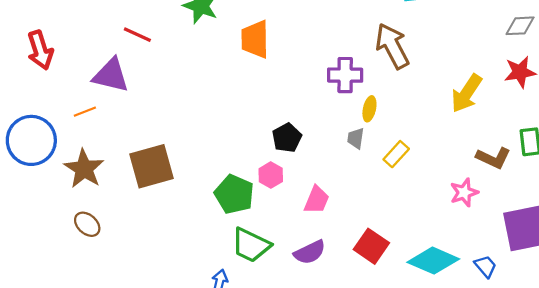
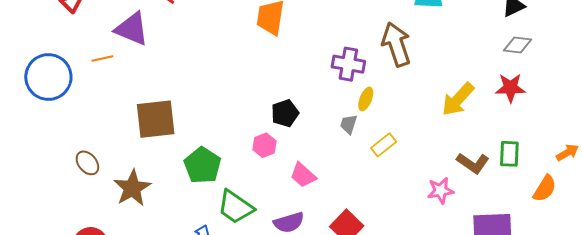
brown star: (84, 169) -> (132, 188), moved
green pentagon: (234, 194) -> (202, 165), moved
pink trapezoid: (317, 200) -> (303, 175), turned 100

